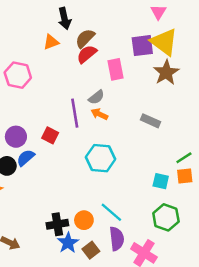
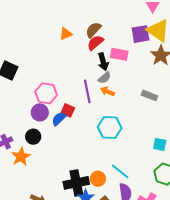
black arrow: (64, 18) -> (103, 62), moved
pink rectangle: (115, 69) -> (119, 54), turned -66
pink hexagon: (18, 75) -> (46, 93), moved
blue semicircle: (26, 158) -> (59, 119), moved
black cross: (57, 224) -> (76, 183), size x1.4

